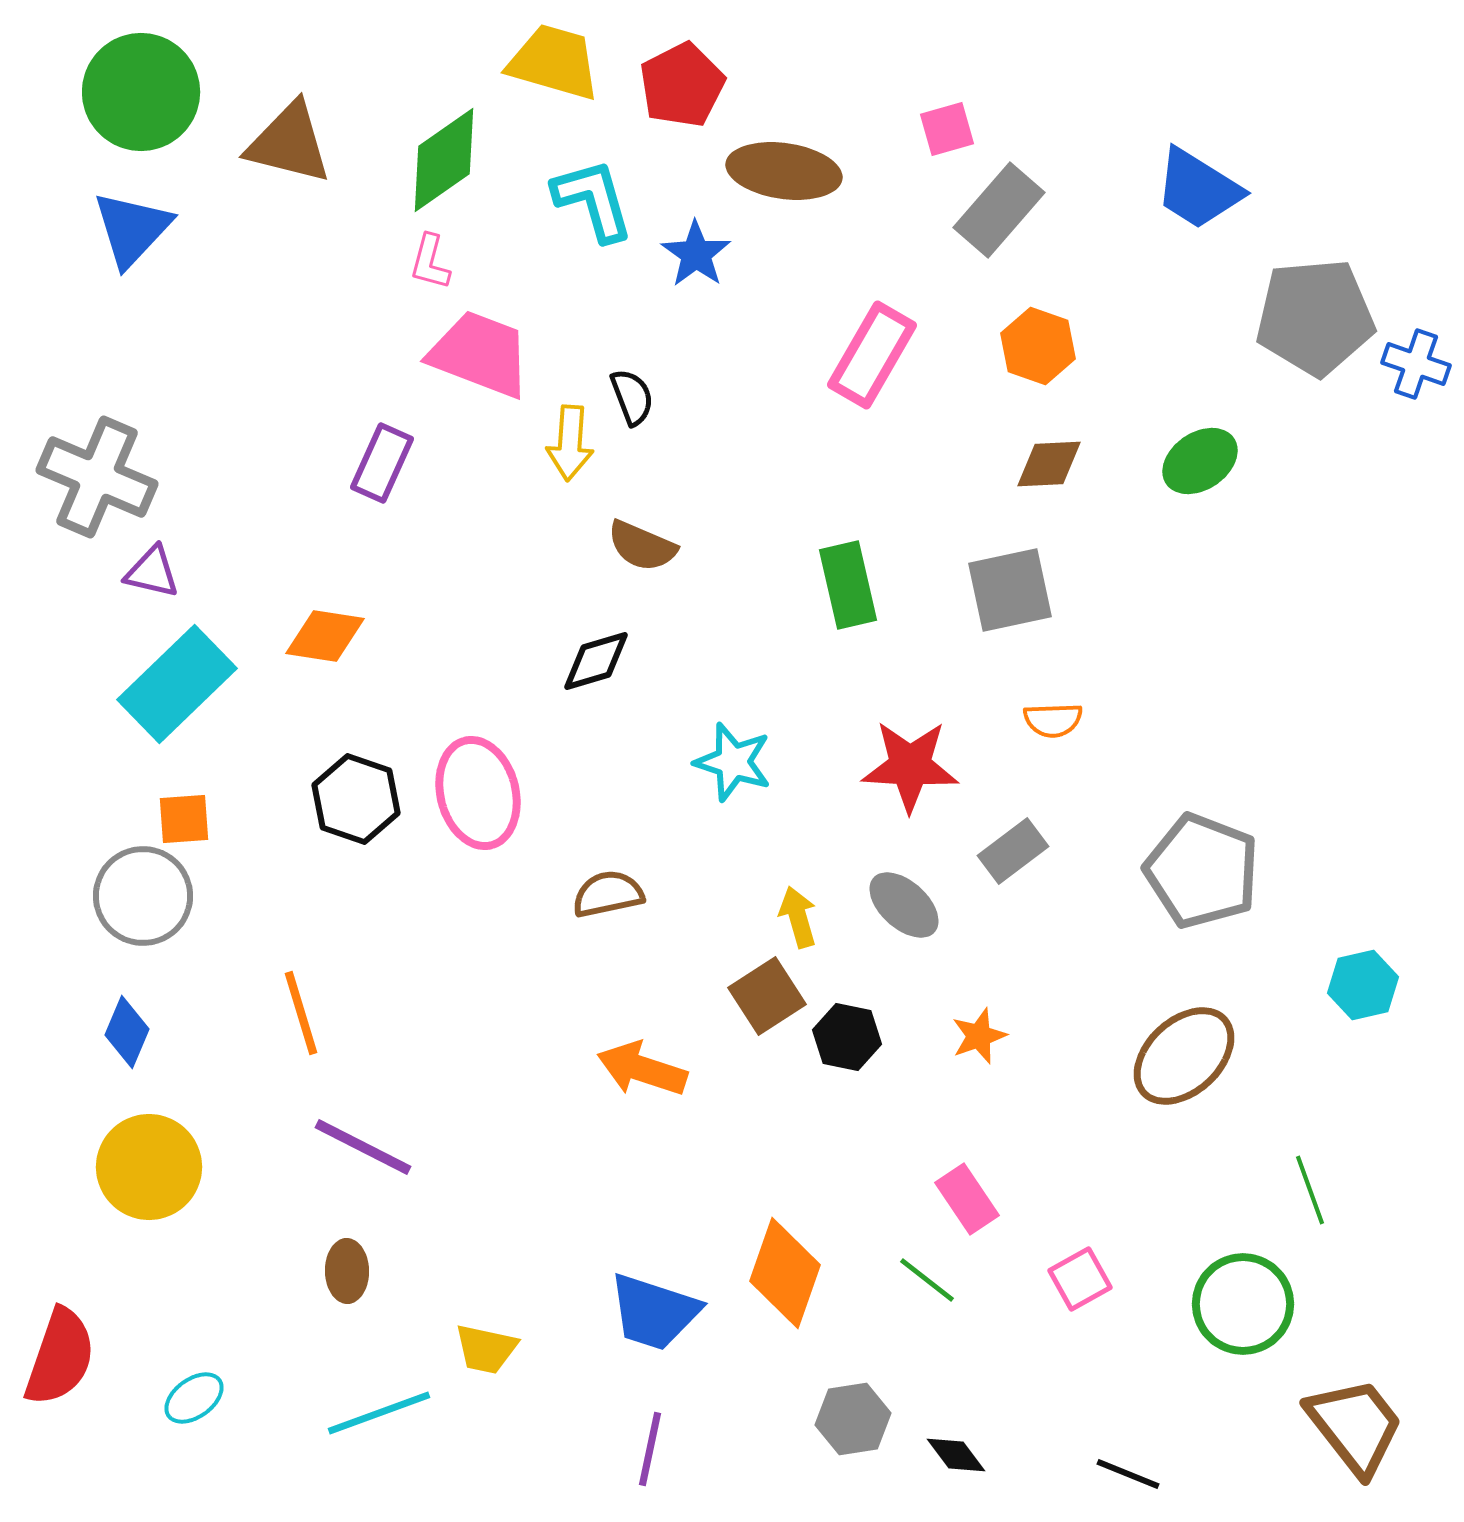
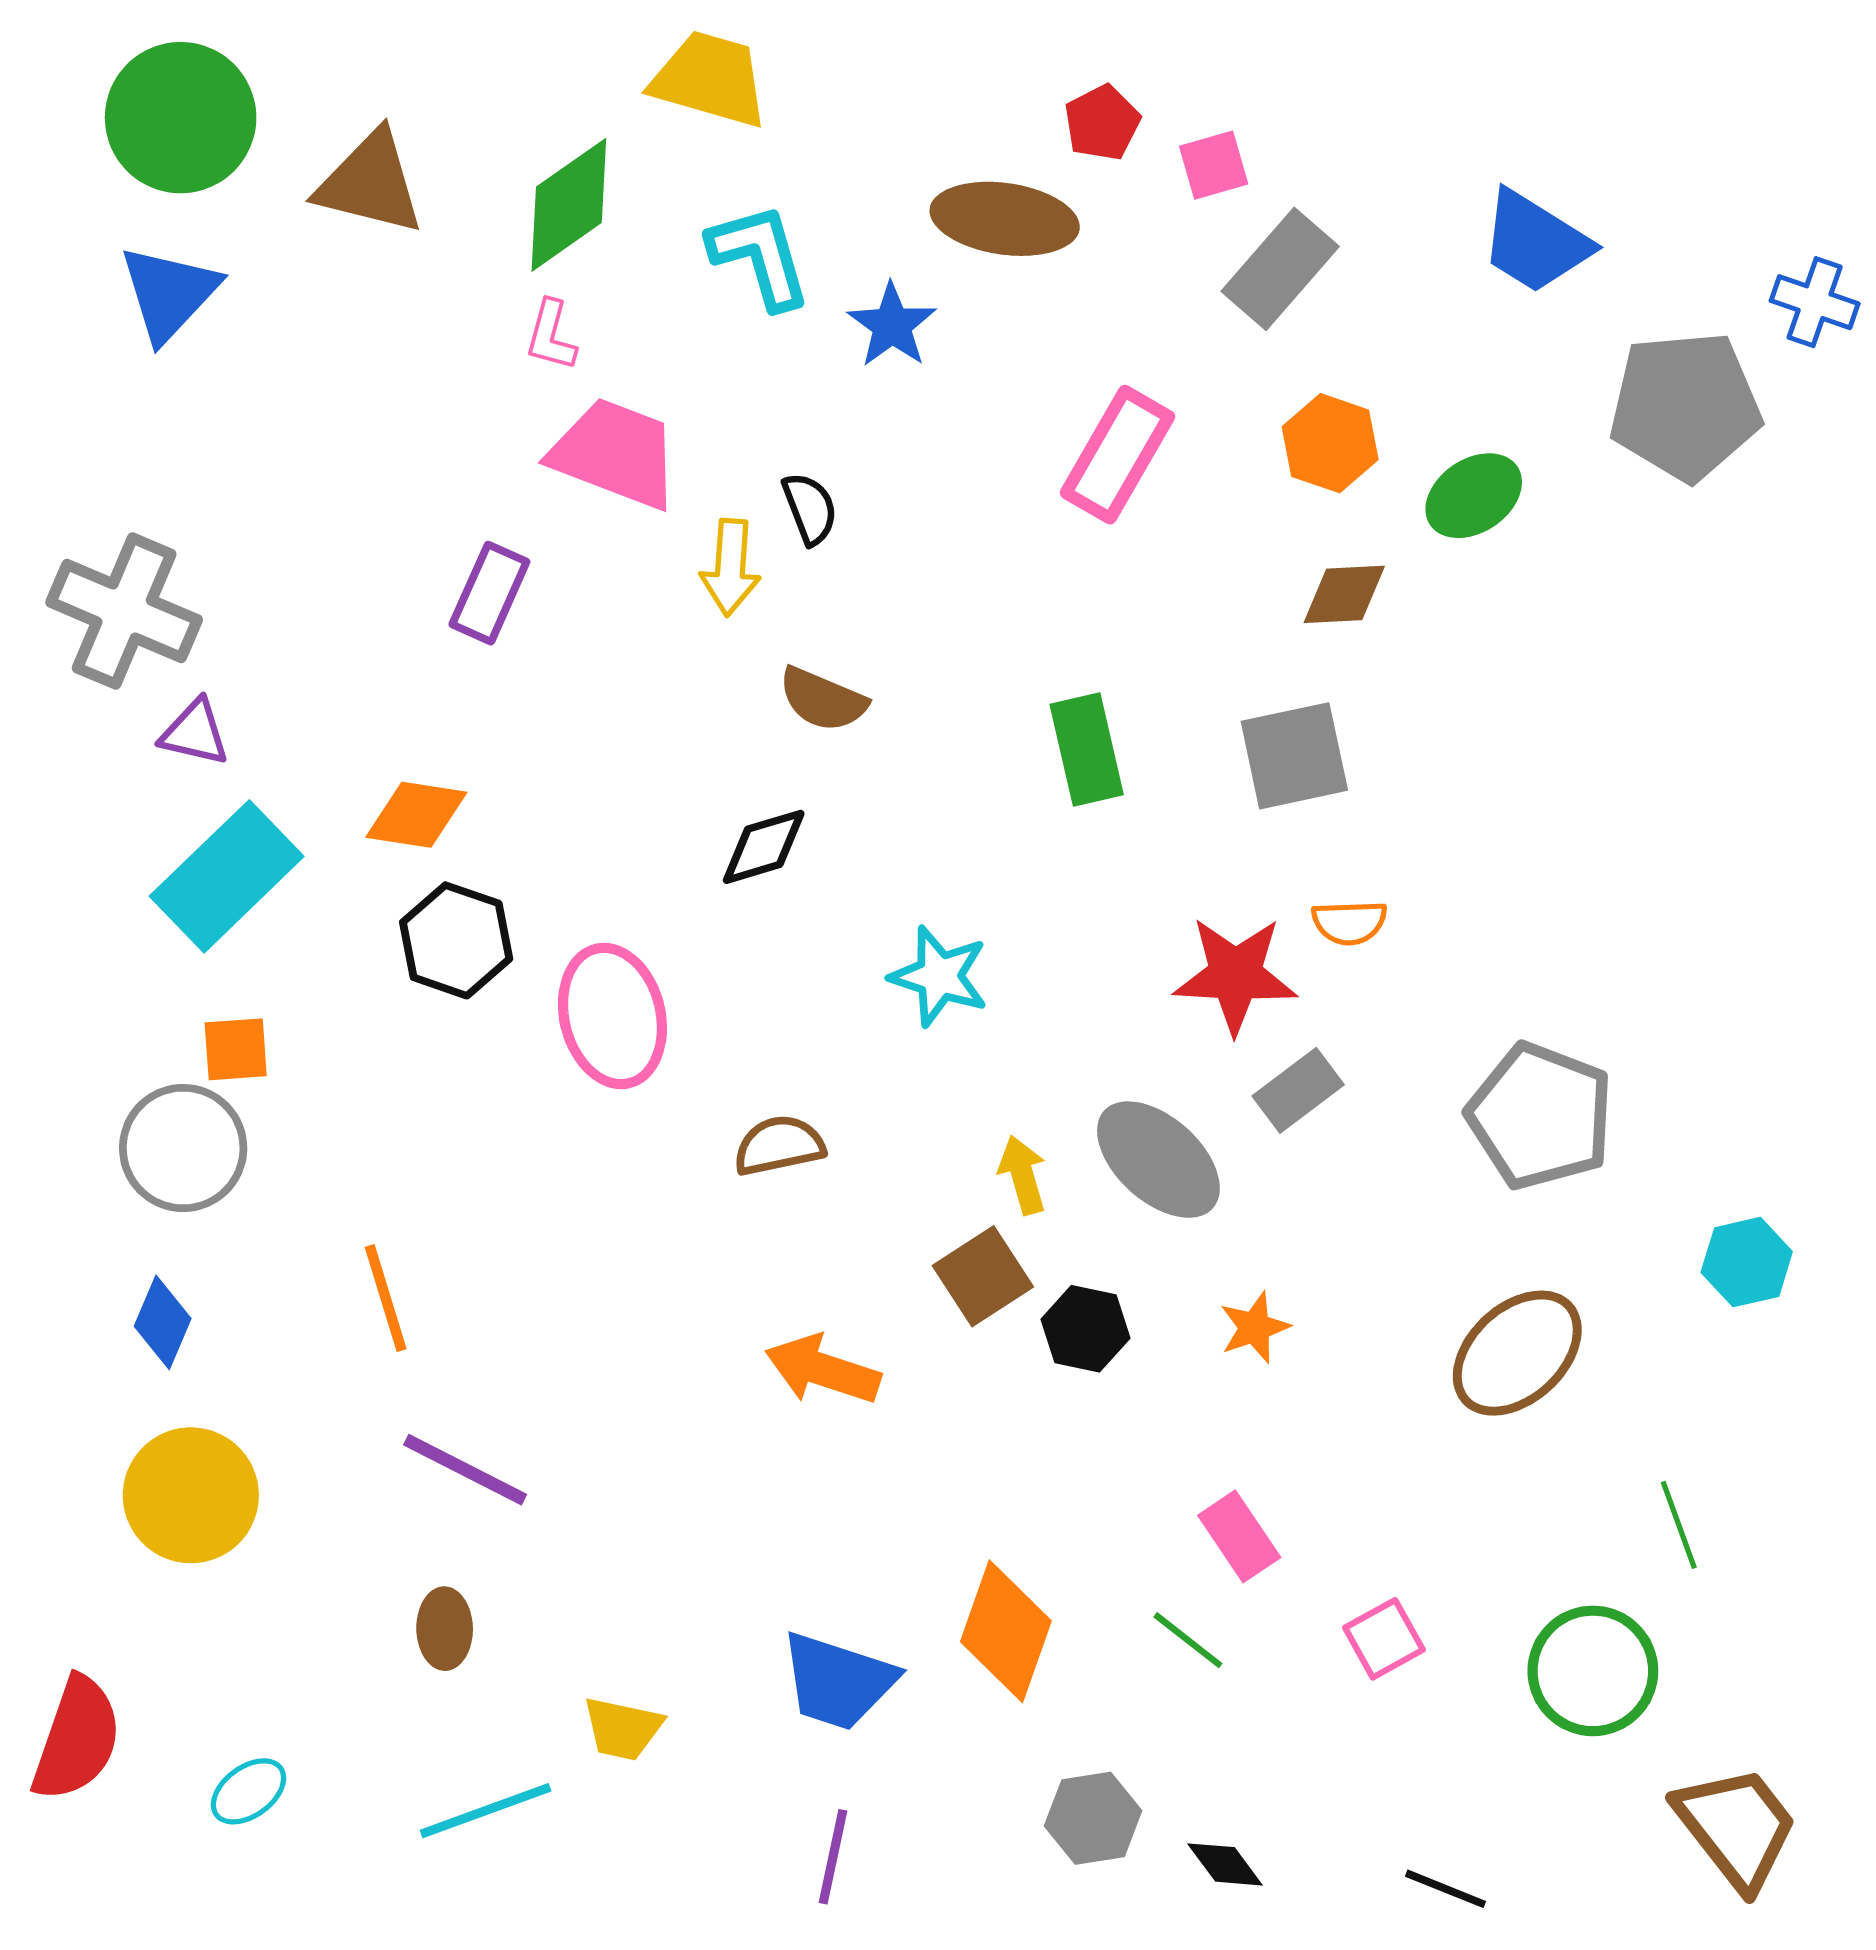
red pentagon: (682, 85) -> (1102, 123), moved, size x0.7
blue cross: (1416, 364) -> (1815, 302), moved
green ellipse: (1200, 461) -> (1474, 496), moved
red star: (910, 766) -> (1235, 975), moved
black hexagon: (356, 799) -> (456, 940), moved
gray ellipse: (904, 905) -> (1158, 1160), size x1.4

